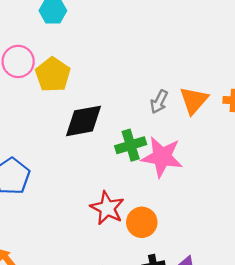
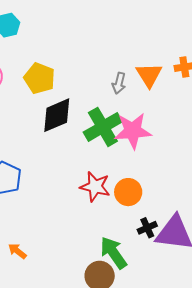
yellow pentagon: (53, 75) -> (39, 78), moved
green cross: (131, 145) -> (103, 127), size x1.4

